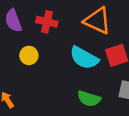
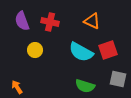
orange triangle: (97, 21) -> (92, 21), size x0.7

